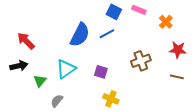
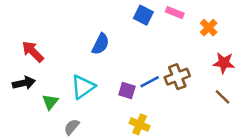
blue line: (107, 34) -> (150, 82), moved
blue semicircle: (80, 35) -> (101, 44), size x0.7
brown line: (177, 77) -> (223, 97), turned 32

